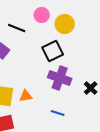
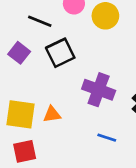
black square: (53, 51) -> (60, 53), moved
blue line: (58, 113) -> (107, 138), moved

